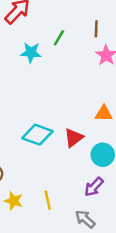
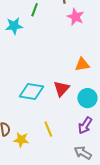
yellow line: (48, 200) -> (48, 129), moved
yellow star: (14, 201) -> (21, 140), moved

